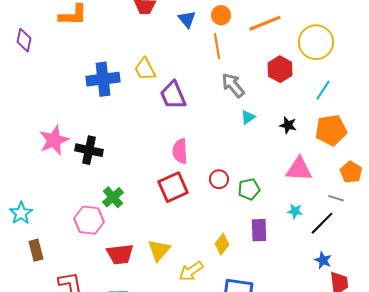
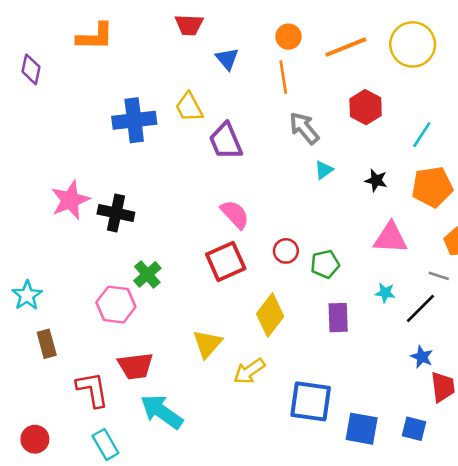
blue triangle: (187, 19) -> (227, 59), moved
yellow circle: (316, 42) -> (413, 44), moved
pink semicircle: (180, 151) -> (235, 214), turned 140
yellow diamond: (222, 244) -> (270, 315), moved, size x1.5
red trapezoid: (120, 254) -> (136, 366), moved

